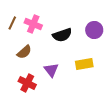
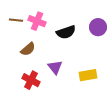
brown line: (12, 23) -> (16, 20), turned 72
yellow rectangle: (84, 64) -> (88, 75), moved

